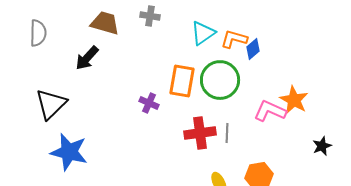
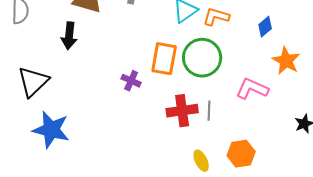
blue diamond: (253, 49) -> (265, 27), moved
black arrow: (87, 58) -> (69, 36), turned -36
orange star: (294, 100) -> (286, 61), moved

